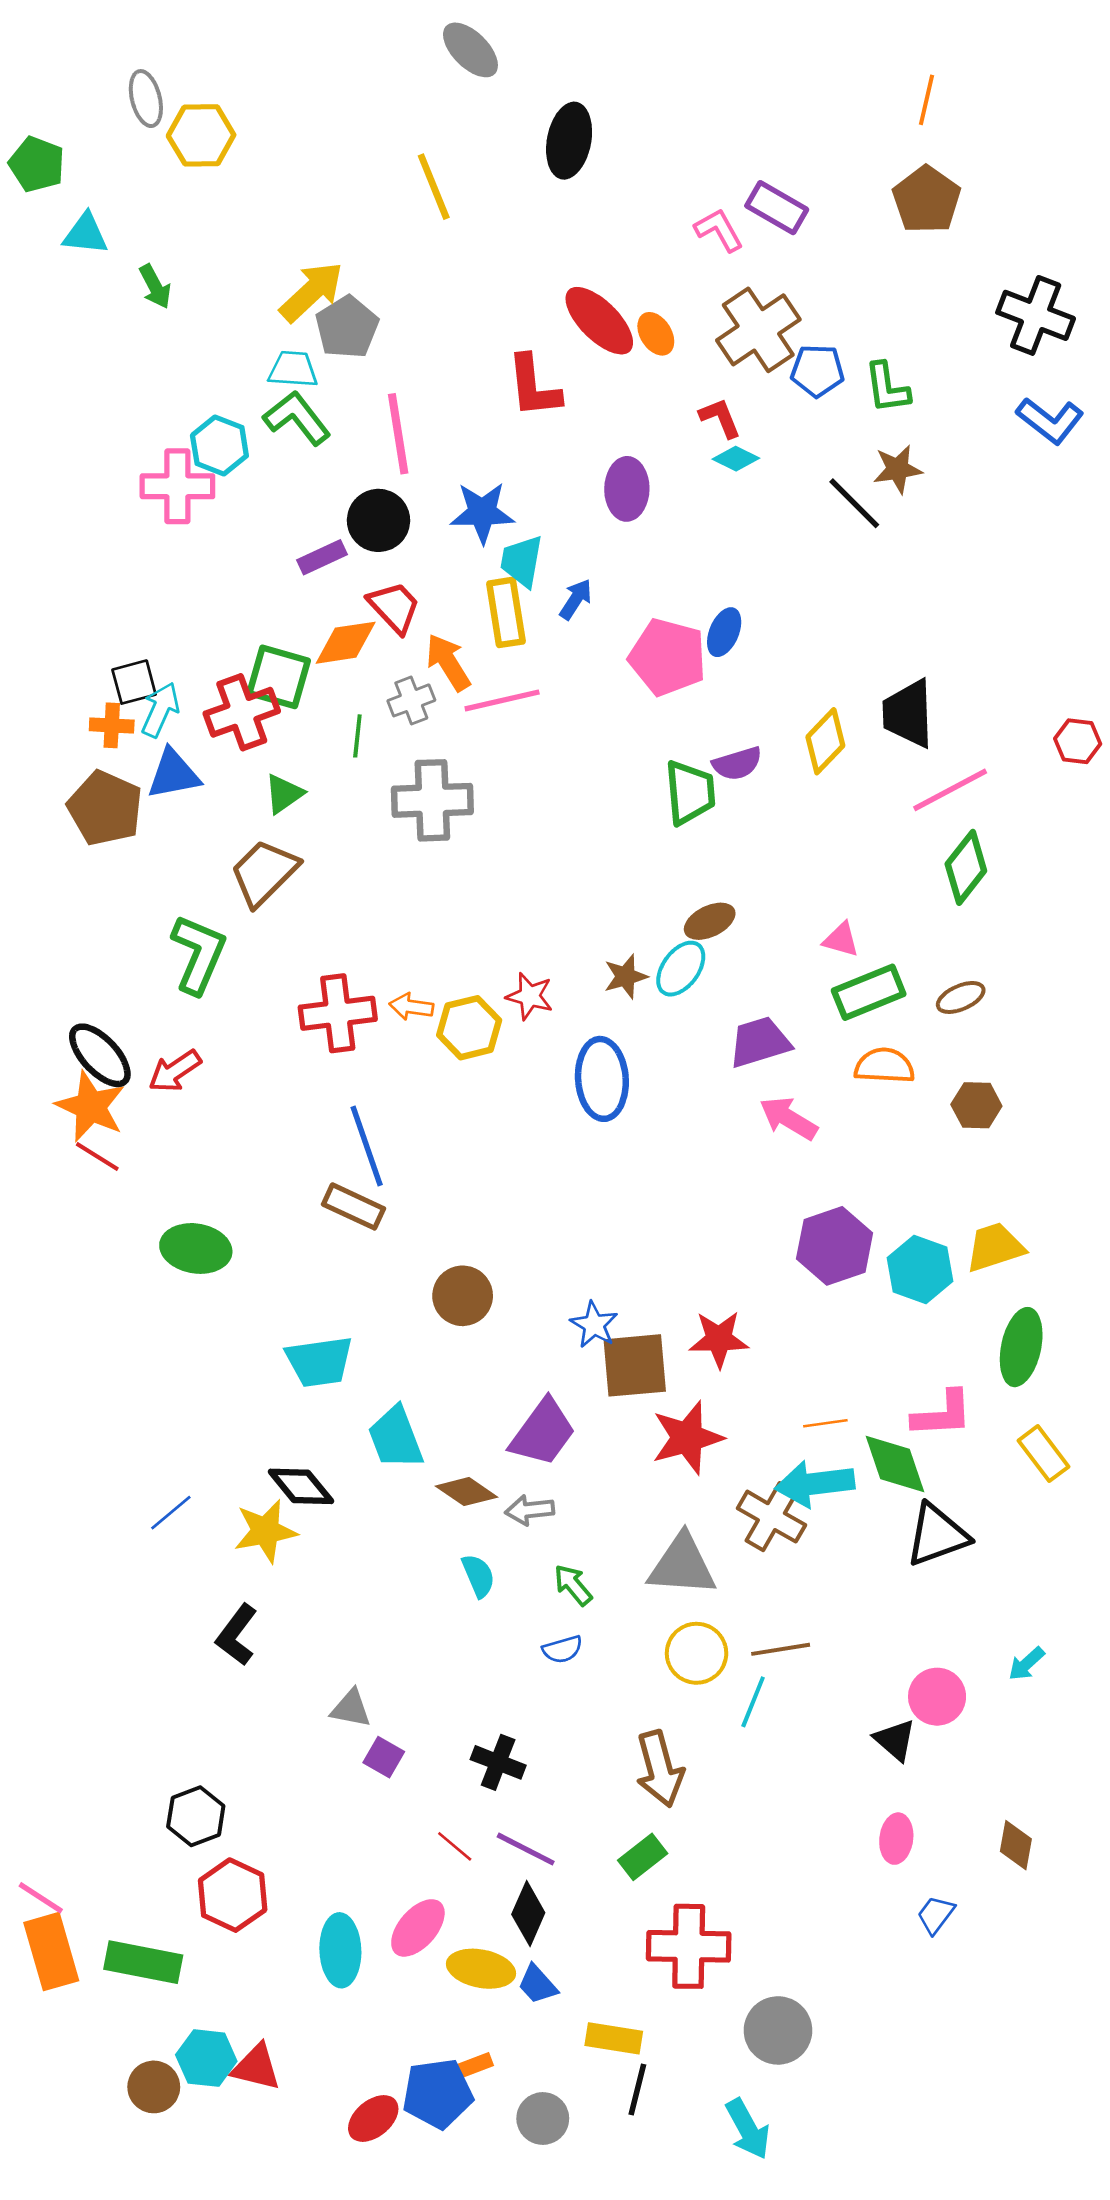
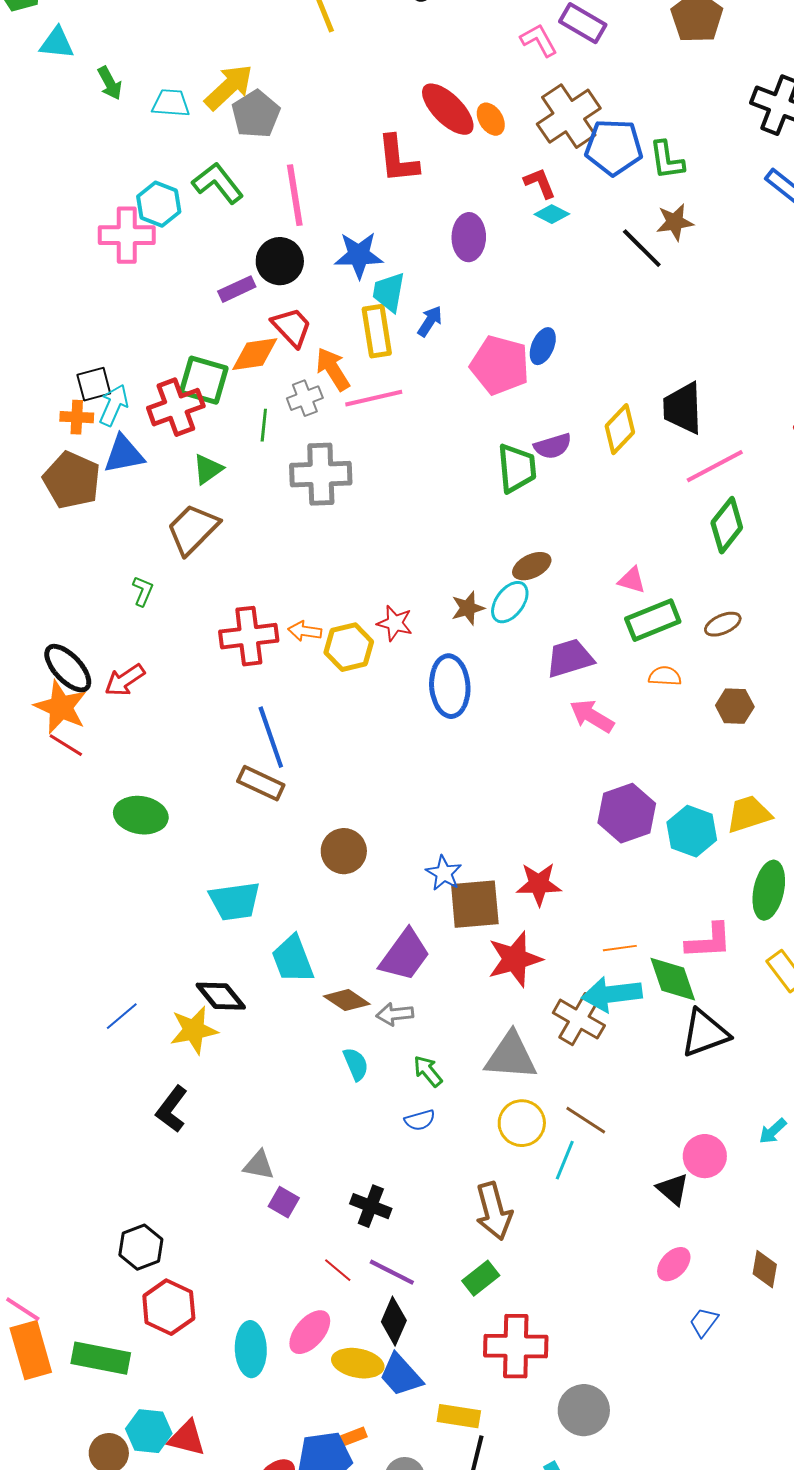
cyan trapezoid: (293, 369) -> (171, 103), moved
blue pentagon: (817, 371) -> (614, 147), size x1.4
green L-shape: (198, 954) -> (143, 591), size x0.5
orange semicircle: (884, 1066) -> (665, 676), size x0.7
brown line: (781, 1649) -> (586, 1120), turned 42
pink ellipse: (896, 1839) -> (674, 1264), turned 36
blue trapezoid: (538, 1984) -> (401, 1375), size x1.4

